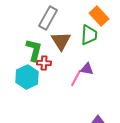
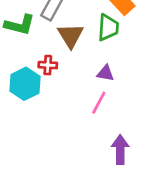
green L-shape: (34, 50) -> (20, 25), moved, turned 90
pink line: (76, 78) -> (99, 103), moved

